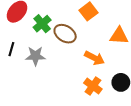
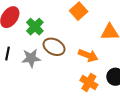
brown ellipse: (65, 34) -> (54, 47), moved

